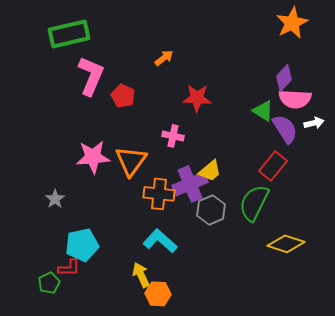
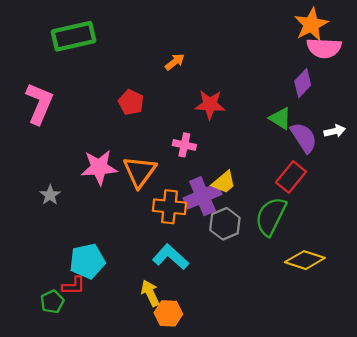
pink L-shape: (91, 76) -> (39, 103), moved
pink semicircle: (295, 99) -> (324, 48), moved
gray star: (55, 199) -> (50, 195), moved

